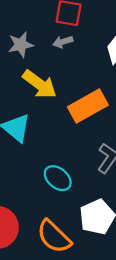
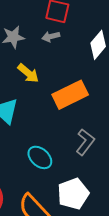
yellow arrow: (40, 84) -> (28, 73), size x0.7

